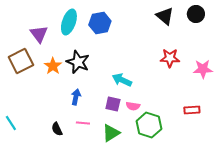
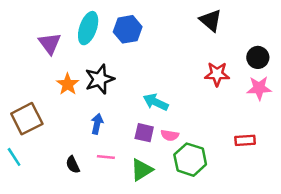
black circle: (196, 14) -> (258, 57), moved
brown square: (21, 61) -> (27, 119), moved
black star: (78, 62) -> (100, 79), turned 30

